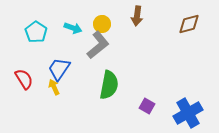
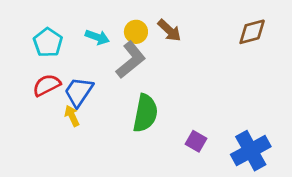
brown arrow: (137, 16) -> (169, 30), moved, turned -54
red semicircle: (24, 79) -> (47, 85), moved, turned -85

